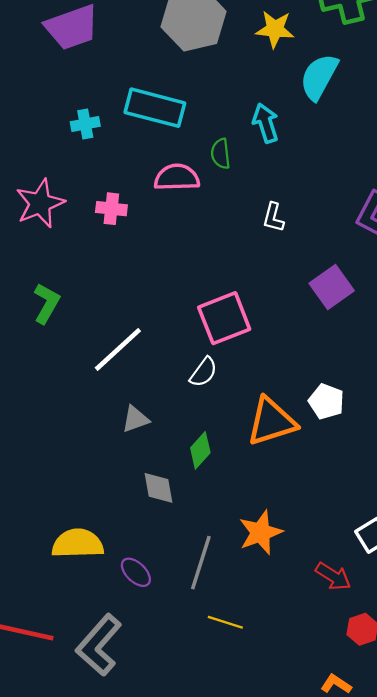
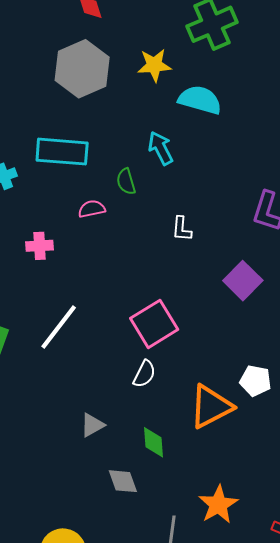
cyan semicircle: (319, 77) -> (200, 100), turned 87
pink semicircle: (177, 177) -> (92, 209), size x0.7
white line: (118, 349) -> (59, 327), moved
green diamond: (200, 450) -> (153, 442), turned -36

